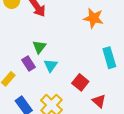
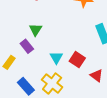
cyan triangle: (51, 66) -> (56, 58), moved

